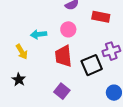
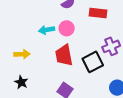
cyan arrow: (39, 34) -> (47, 30), moved
yellow arrow: (22, 52) -> (22, 54), turned -56

